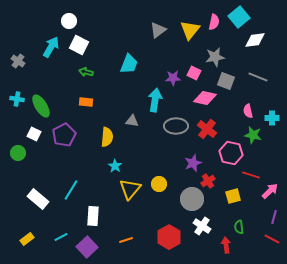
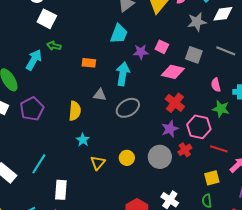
cyan arrow: (51, 47) -> (34, 60), moved
gray star: (215, 57) -> (197, 22), moved
cyan trapezoid: (129, 64) -> (119, 34), moved
orange rectangle: (86, 102) -> (89, 63), moved
gray ellipse: (176, 126) -> (128, 108), moved, turned -30
purple star: (193, 163) -> (170, 129), moved
red cross: (208, 181) -> (185, 150), moved
yellow triangle: (130, 189) -> (98, 163), size x0.7
yellow square: (233, 196) -> (212, 178), moved
gray circle: (192, 199) -> (160, 157), moved

